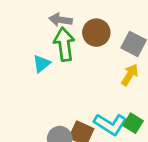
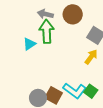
brown circle: (96, 33) -> (73, 14), moved

